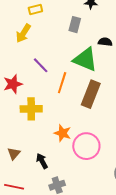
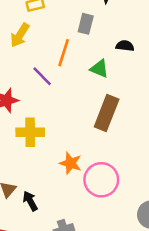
green triangle: (85, 60) -> (99, 69), size x0.6
orange line: (62, 83) -> (64, 53), moved
black arrow: (42, 161) -> (30, 201), moved

